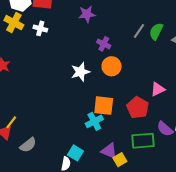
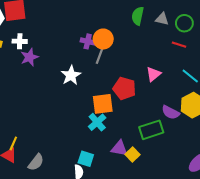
purple star: (87, 14) -> (29, 57), moved
gray line: (139, 31) -> (99, 56), moved
orange circle: (112, 66) -> (103, 39), moved
red pentagon: (138, 108) -> (124, 88), moved

